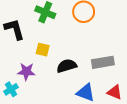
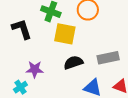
yellow square: (43, 50) -> (65, 34), moved, size x1.6

